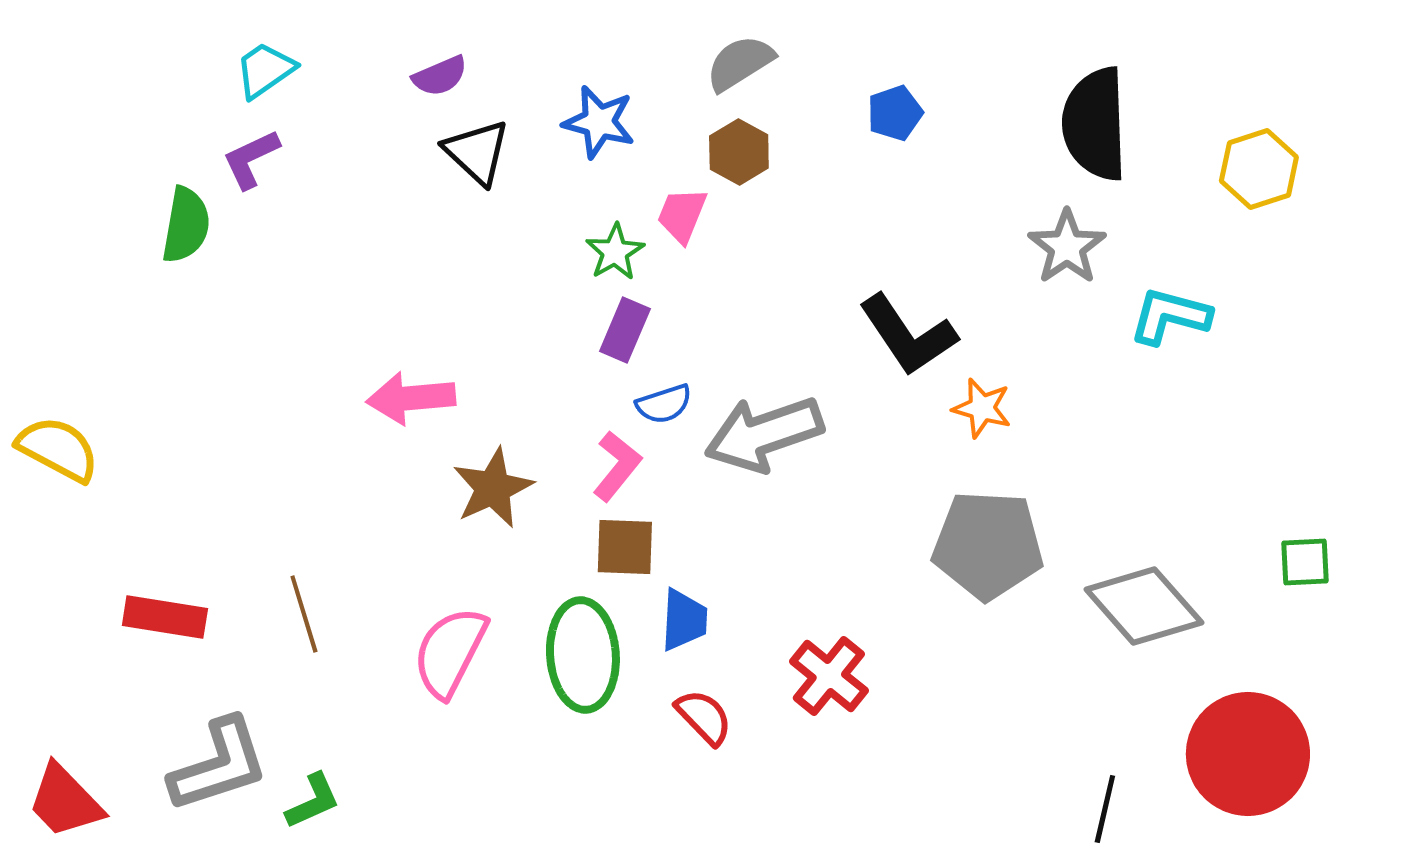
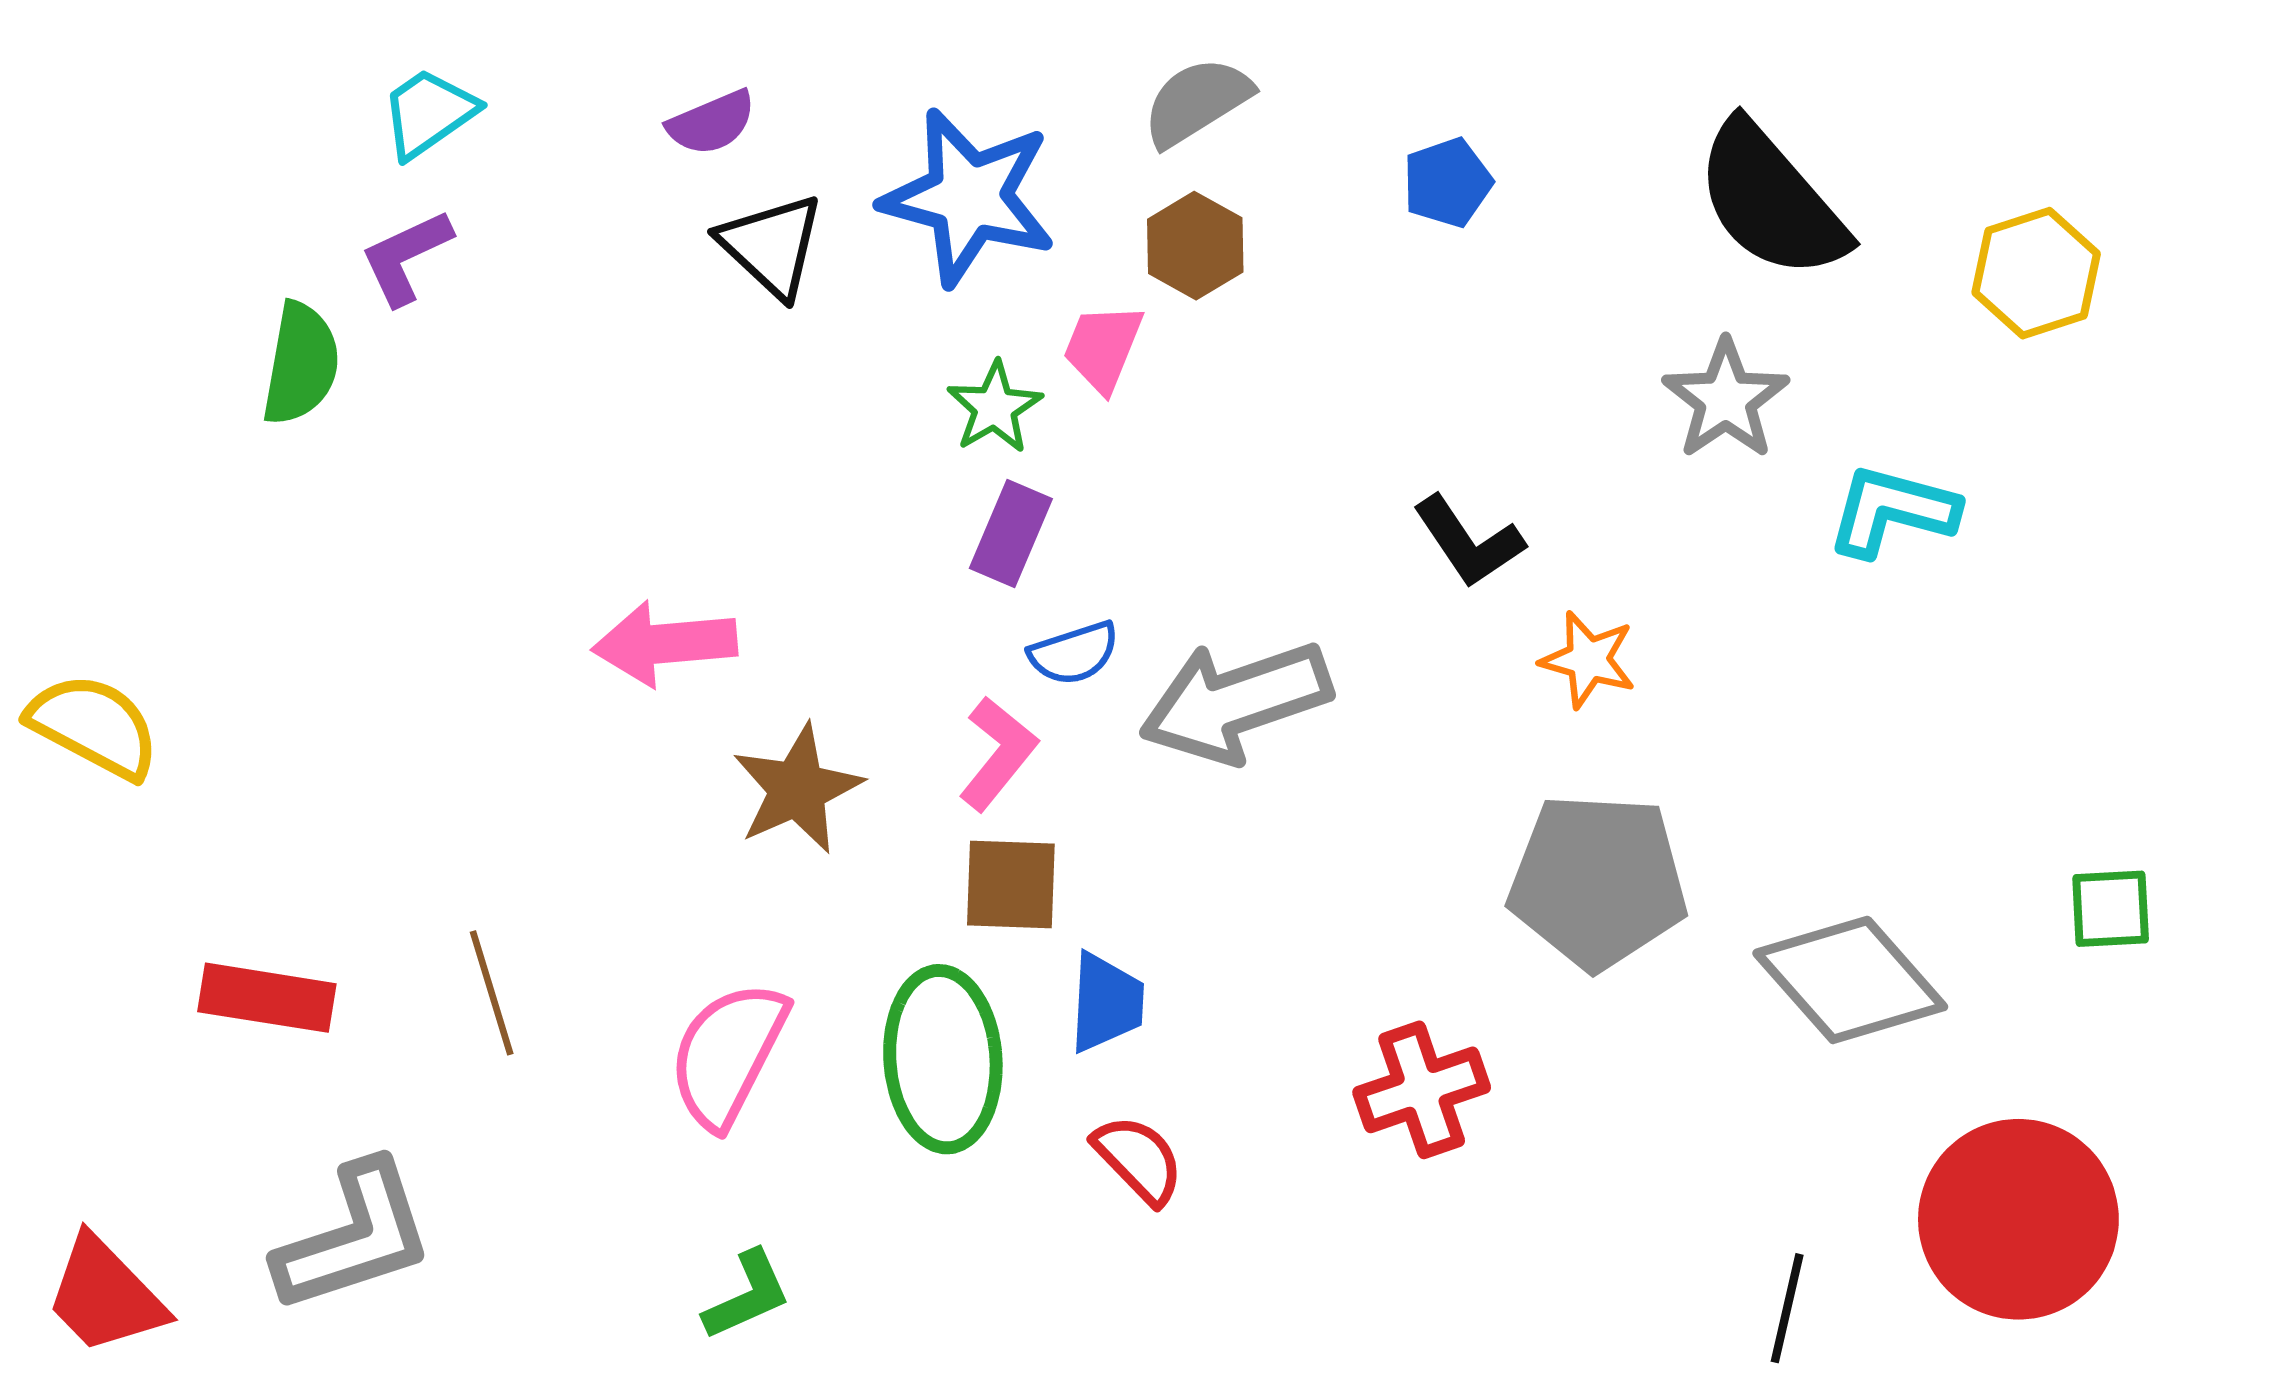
blue star: (599, 122) -> (969, 197), size x1.5
black semicircle: (1095, 124) -> (1771, 200), turned -39
black L-shape: (908, 335) -> (1469, 542), size x0.7
red cross: (829, 676) -> (1422, 1090), moved, turned 32
green L-shape: (313, 801) -> (747, 1295), moved

